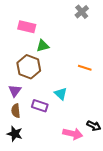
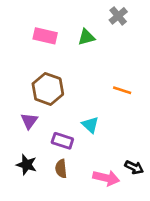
green triangle: (43, 46) -> (86, 37), moved
brown semicircle: (16, 111) -> (61, 169), moved
black star: (15, 134) -> (27, 165), moved

